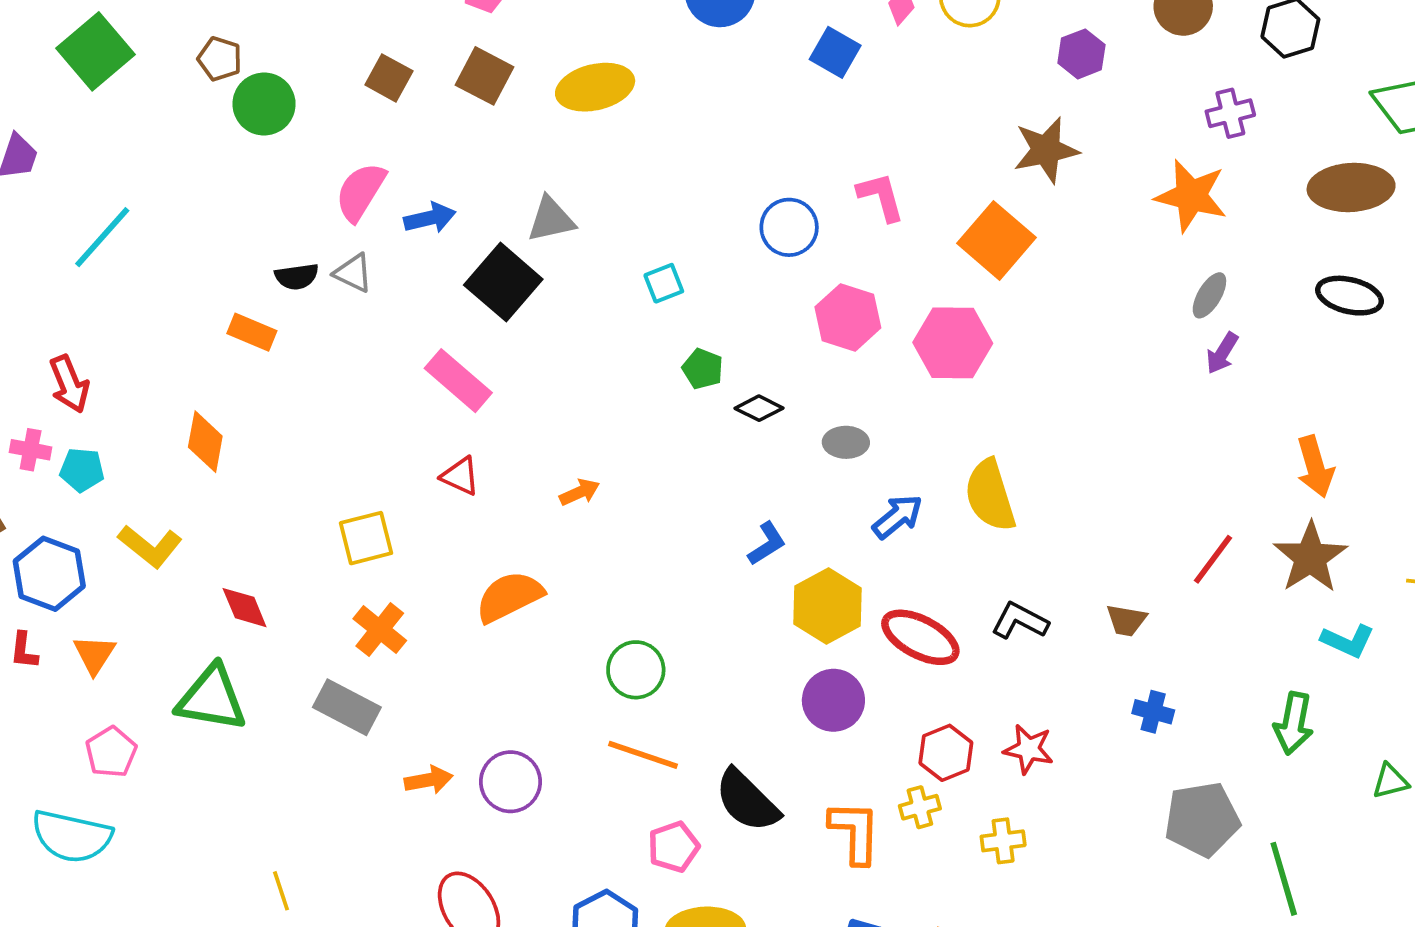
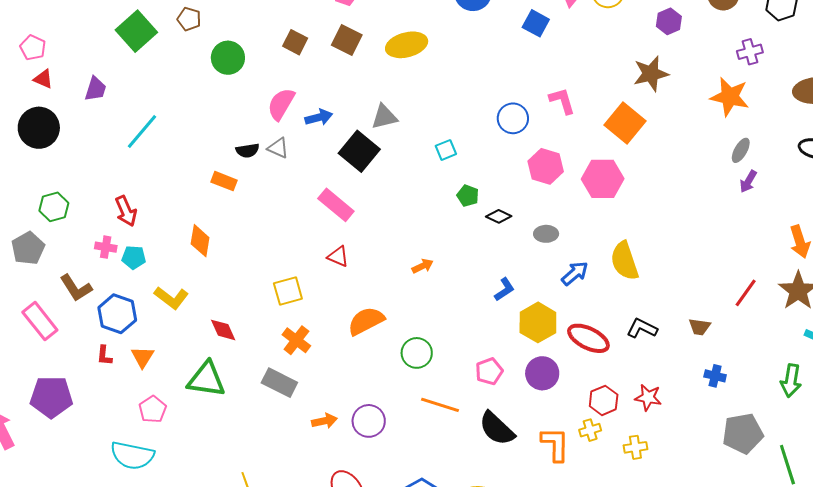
brown pentagon: (220, 59) -> (189, 19), moved
orange arrow: (580, 492) -> (423, 266), moved
green circle: (636, 670) -> (417, 353), moved
pink pentagon: (674, 847) -> (489, 371), moved

